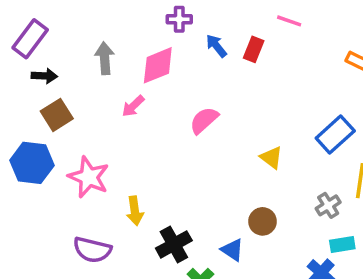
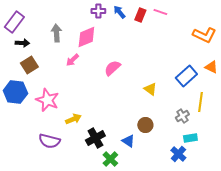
blue arrow: (216, 46) -> (119, 12), moved
red rectangle: (254, 49) -> (140, 15), moved
yellow arrow: (135, 211) -> (73, 119), turned -105

